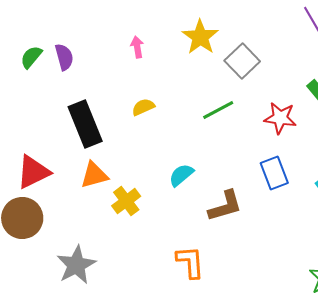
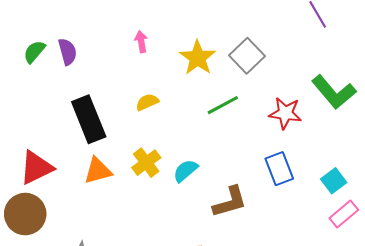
yellow star: (200, 37) -> (198, 58), moved
yellow cross: (126, 201) -> (146, 163), moved

